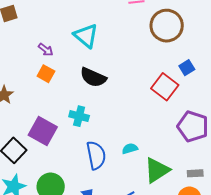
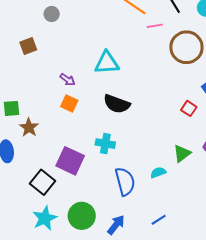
cyan triangle: (86, 36) -> (107, 63), turned -40
red square: (165, 87) -> (189, 108), size x0.6
green triangle: (157, 170) -> (182, 154), moved, size x0.7

